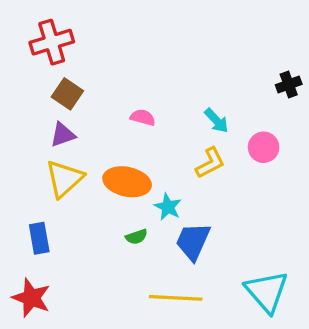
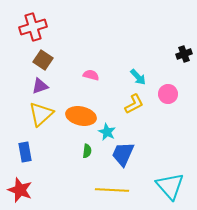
green semicircle: (136, 237) -> (87, 151), turned -64

